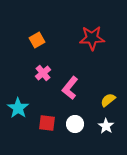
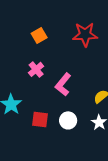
orange square: (37, 40) -> (39, 35), moved

